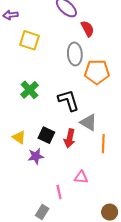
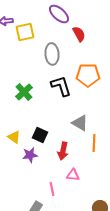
yellow square: (30, 40) -> (25, 32), moved, turned -30
gray ellipse: (75, 54) -> (52, 54), moved
black L-shape: (68, 100) -> (61, 86), moved
red arrow: (70, 138) -> (63, 151), moved

